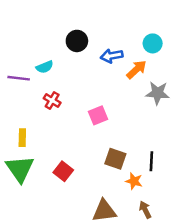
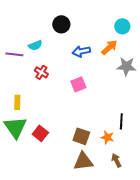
blue arrow: (112, 56) -> (81, 51), moved
brown square: (115, 159) -> (81, 136), moved
red square: (63, 171) -> (40, 133), moved

